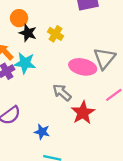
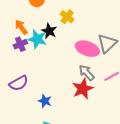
black star: (28, 33) -> (49, 31), moved
gray arrow: (62, 93) -> (87, 73), moved

